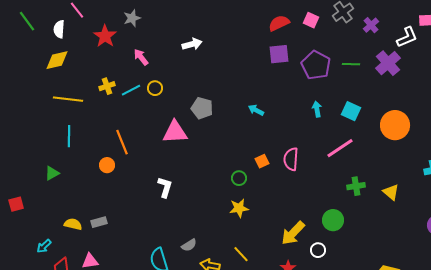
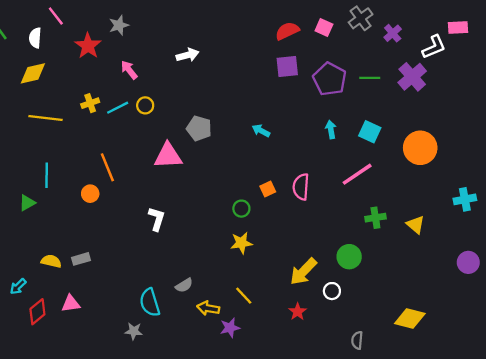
cyan line: (69, 136) -> (47, 175), moved

